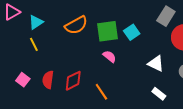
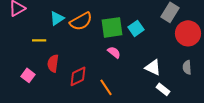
cyan triangle: (36, 22) -> (57, 18), moved
yellow line: (34, 44) -> (39, 40), turned -64
white triangle: (156, 64) -> (153, 67), moved
red semicircle: (48, 80) -> (53, 63), moved

